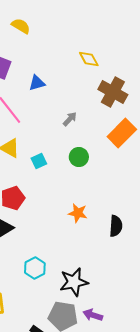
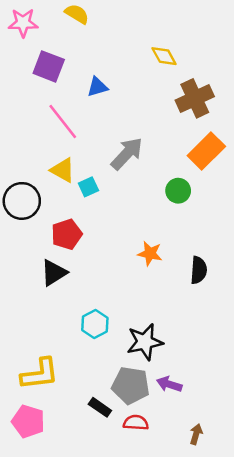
brown cross: (113, 92) -> (195, 98), turned 36
gray arrow: (70, 119) -> (127, 154), moved, size x1.8
green circle: (79, 157) -> (178, 191), moved
cyan square: (39, 161) -> (88, 187), moved

